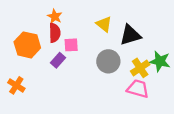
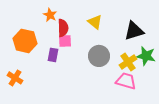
red semicircle: (55, 33) -> (63, 28), moved
black triangle: (130, 35) -> (134, 31), moved
purple rectangle: (58, 60) -> (53, 55), turned -32

